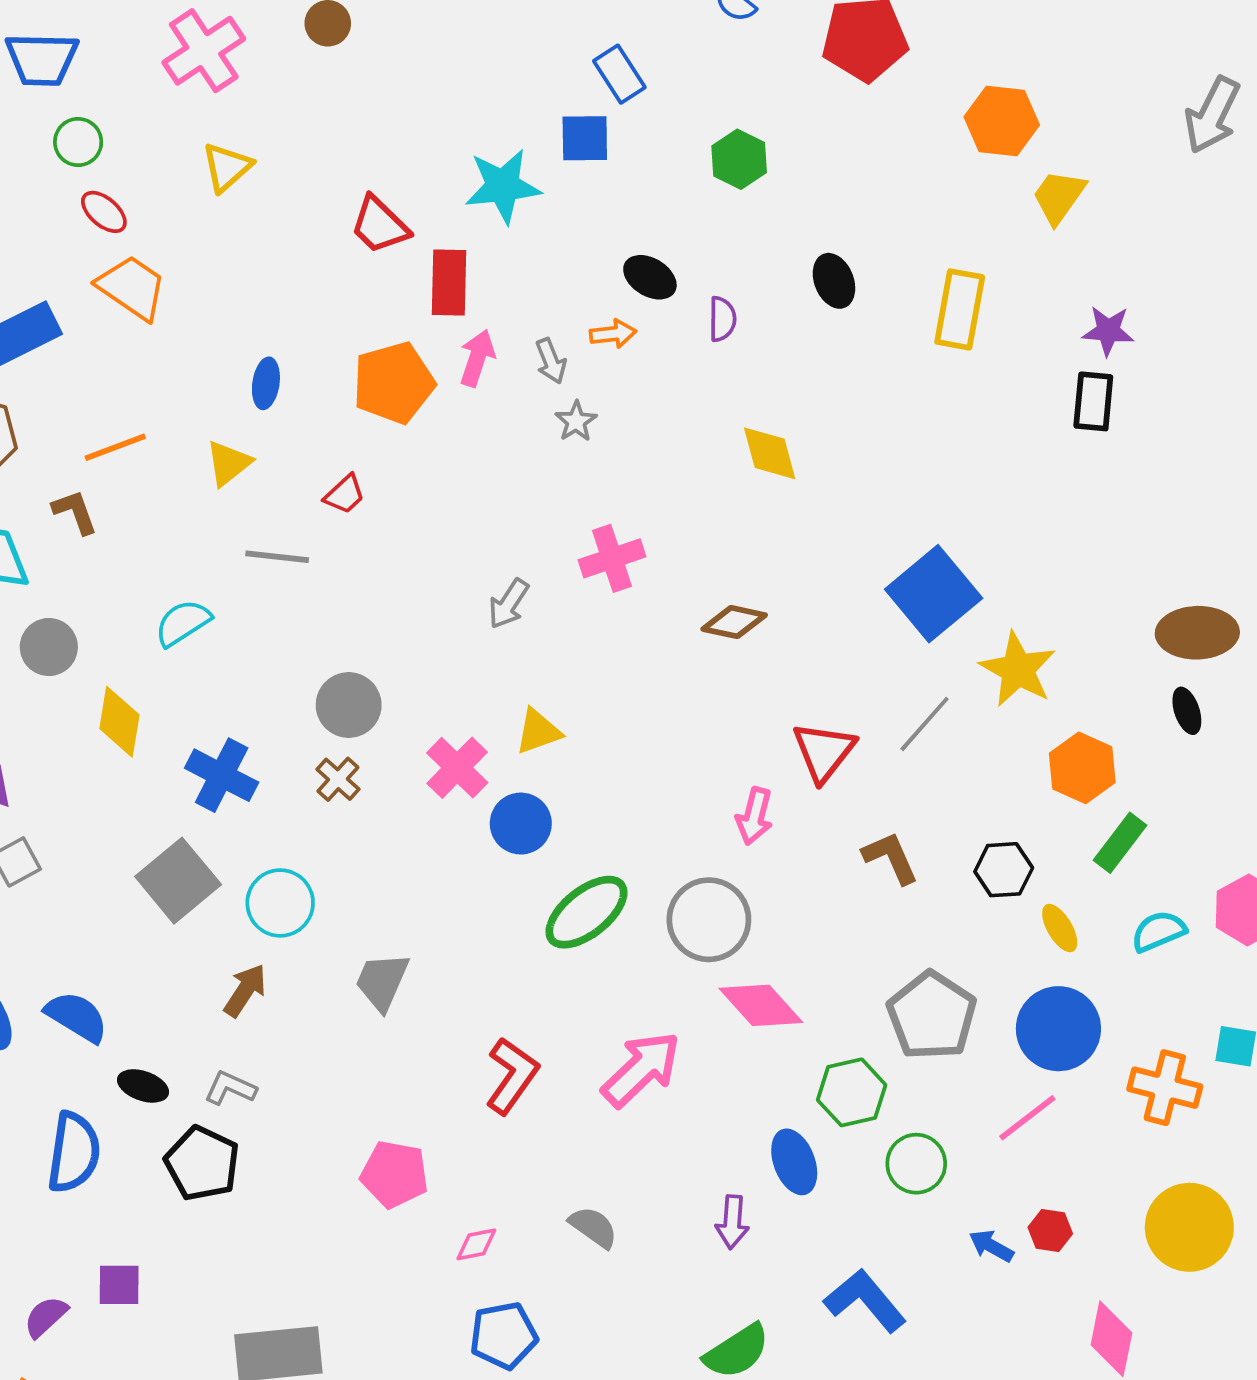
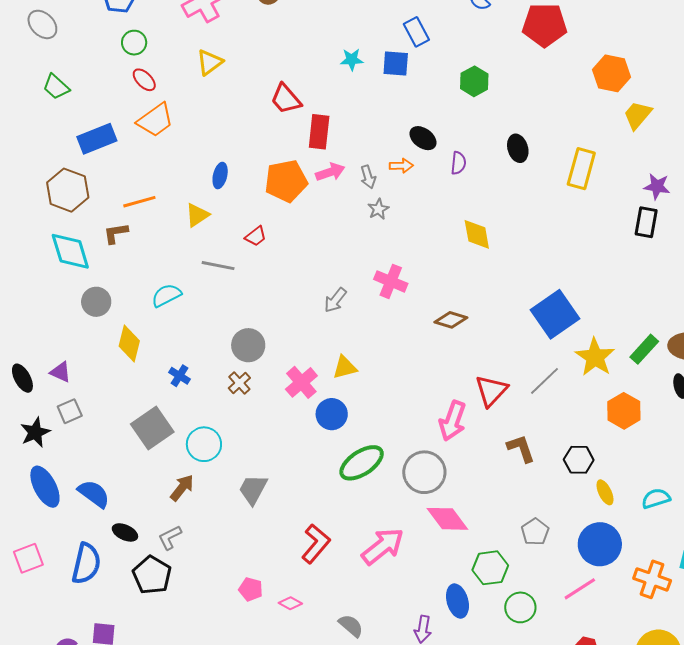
cyan star: (503, 186) -> (352, 59), moved, size x0.6
orange trapezoid: (132, 288) -> (155, 120), turned 105
pink arrow: (477, 358) -> (330, 172), turned 48
brown L-shape: (75, 512) -> (116, 233), turned -84
pink cross: (612, 558) -> (391, 281), turned 36
blue cross: (222, 775) -> (180, 376), size x0.6
pink arrow: (754, 816) -> (453, 421), size x1.4
green rectangle: (1120, 843) -> (644, 349), moved
gray pentagon: (932, 1016) -> (535, 532), size x0.6
gray L-shape: (230, 1088) -> (170, 537), turned -56
pink pentagon: (394, 1174) -> (251, 589), size x0.7
pink diamond: (476, 1244) -> (290, 603), moved, turned 35

